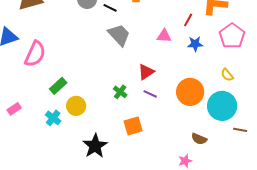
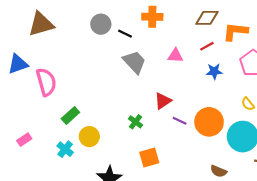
red line: (188, 20) -> (207, 46), turned 32
pink triangle: (164, 36) -> (175, 56), moved
pink semicircle: (35, 54) -> (46, 82), turned -40
purple line: (150, 94) -> (180, 121), moved

